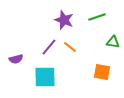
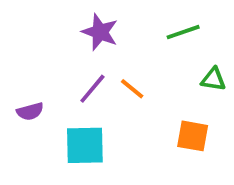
purple star: (64, 20) -> (100, 32), moved

